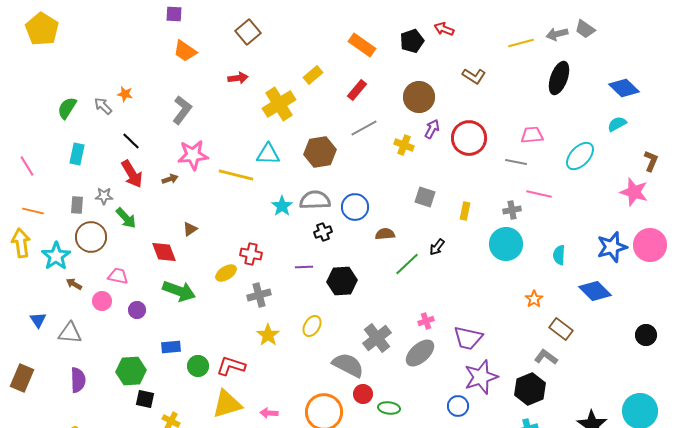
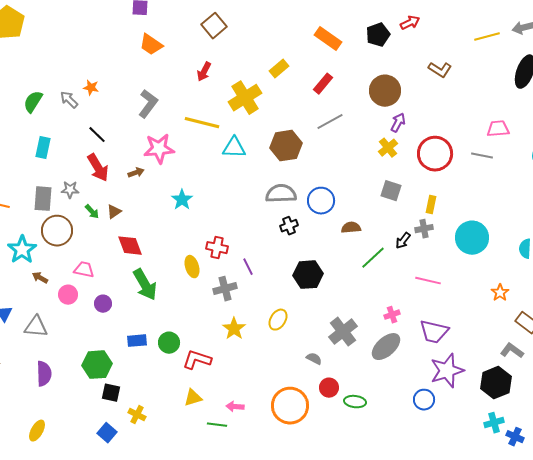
red arrow: (444, 29) -> (410, 23), turned 132
red arrow: (238, 78) -> (204, 72), turned 126
red circle: (469, 138) -> (435, 154), moved
yellow cross: (404, 145) -> (388, 148), moved, turned 30
yellow line: (236, 175) -> (202, 123), moved
pink line: (539, 194) -> (428, 281), moved
gray rectangle: (77, 205) -> (43, 199), size x1.4
cyan star: (282, 206) -> (182, 200), moved
gray cross: (512, 210) -> (424, 229), moved
green arrow: (126, 218) -> (92, 212), size x0.7
brown triangle: (190, 229) -> (114, 212), moved
purple line: (304, 267) -> (248, 267), moved, turned 66
yellow ellipse: (226, 273) -> (192, 267), turned -75
green arrow: (179, 291) -> (145, 285), turned 40
gray semicircle: (348, 365) -> (314, 359), size x0.5
green circle: (198, 366) -> (169, 343), moved
yellow triangle: (227, 404) -> (193, 398), size x0.6

